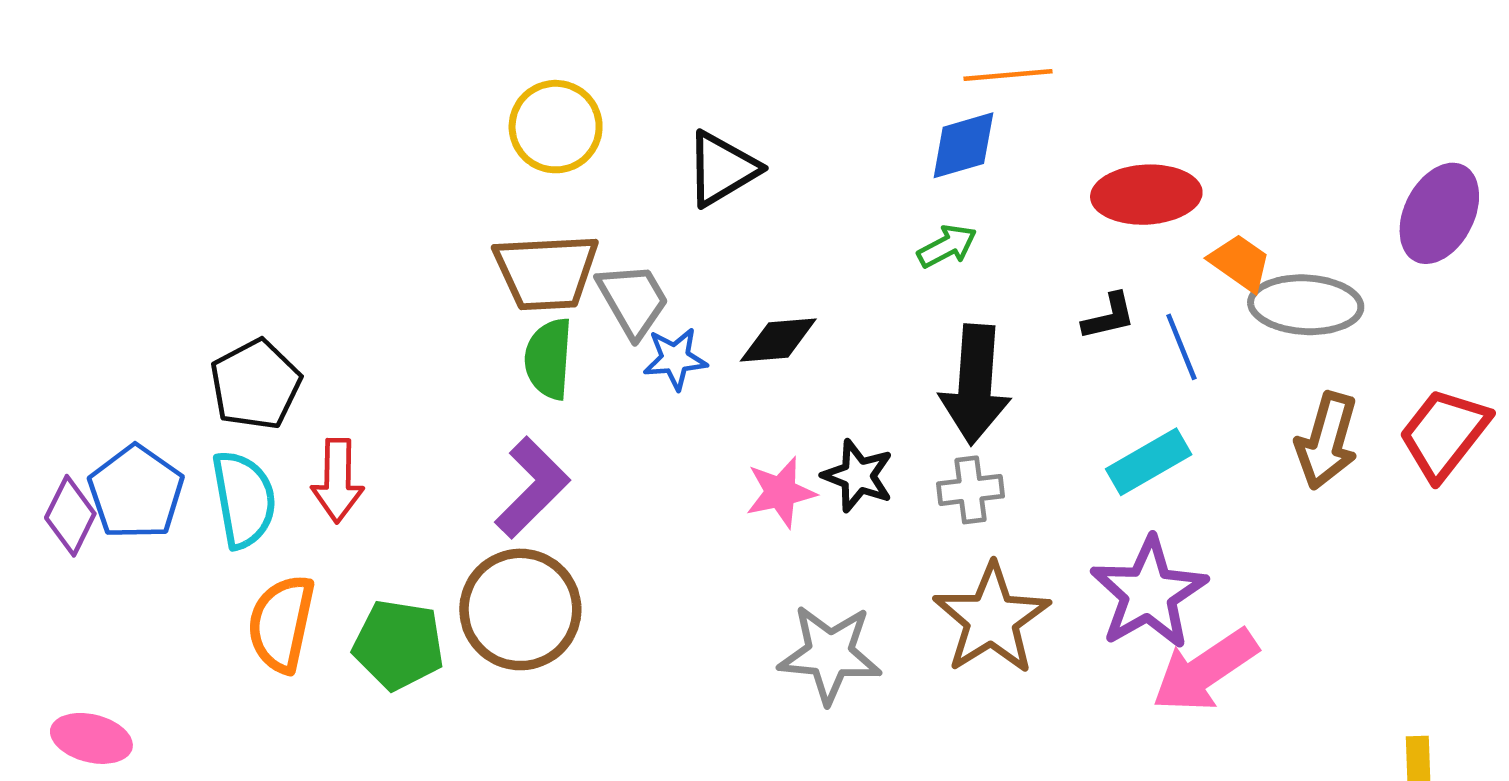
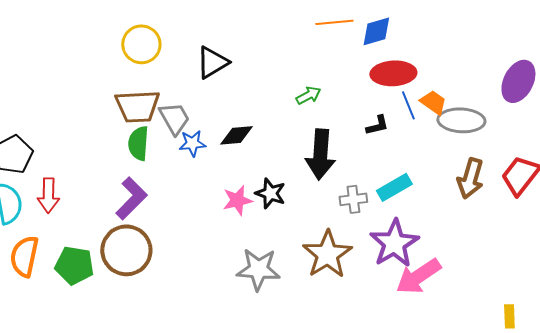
blue diamond: (963, 145) -> (376, 31), moved
blue line: (1181, 347) -> (408, 105), moved
gray cross: (970, 490) -> (353, 199), moved

